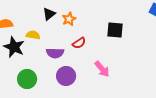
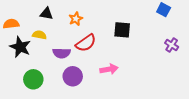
black triangle: (49, 14) -> (46, 14), moved, turned 48
red semicircle: (79, 43) -> (86, 43), size x1.5
pink arrow: (102, 69) -> (109, 69), turned -60

